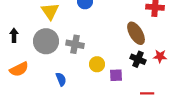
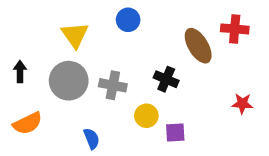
brown ellipse: (136, 33) -> (198, 46), moved
black cross: (138, 59) -> (166, 79), moved

